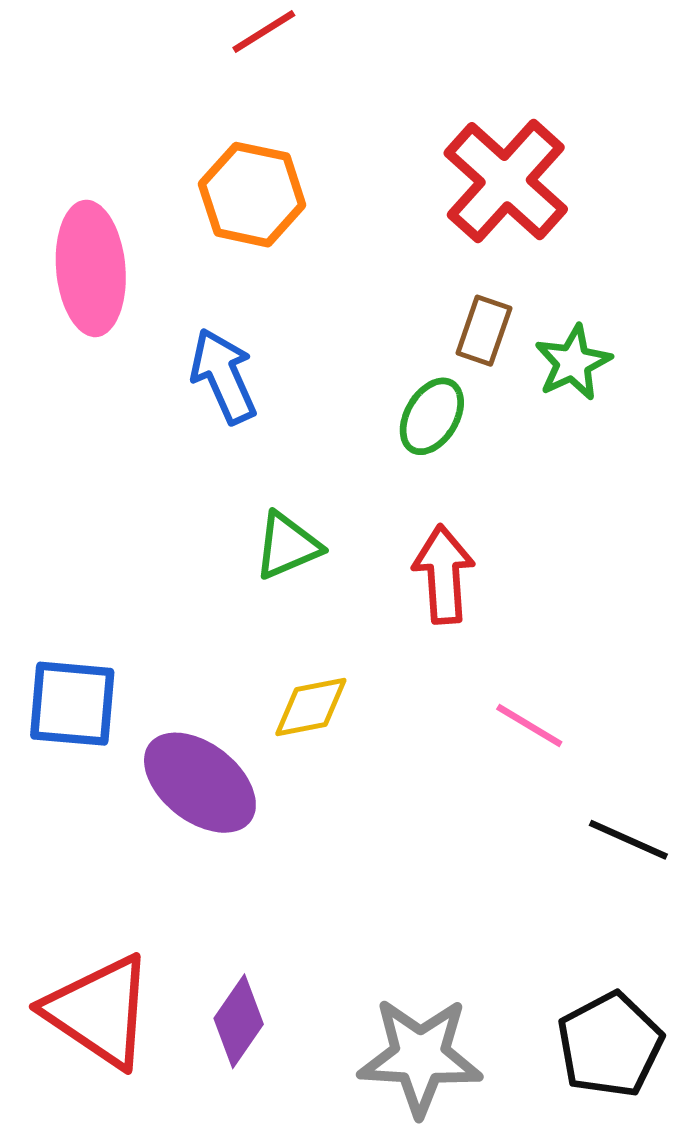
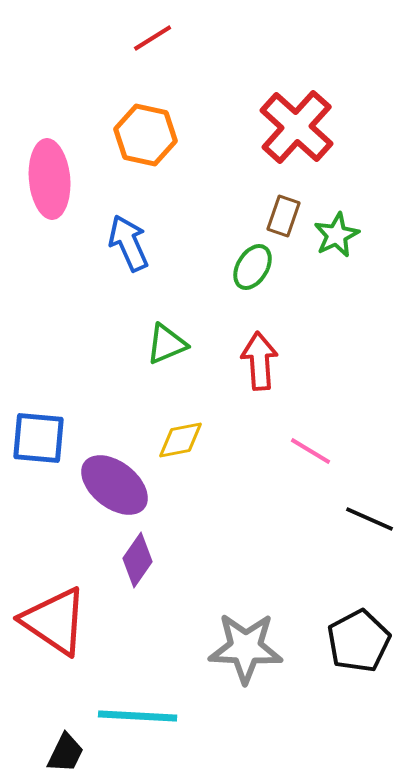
purple diamond: (239, 1021) -> (138, 560), moved

